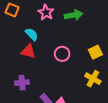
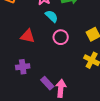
cyan semicircle: (32, 34) -> (52, 16), moved

